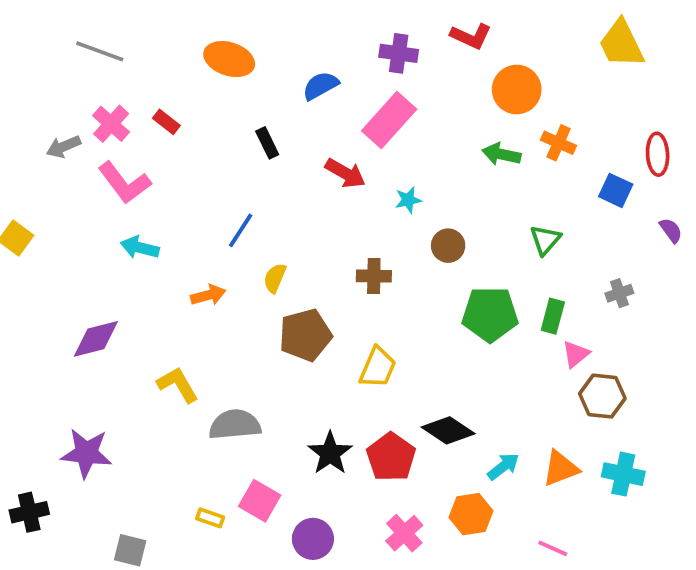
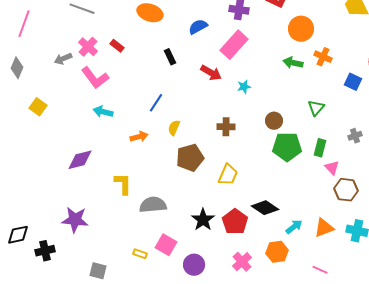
brown circle: (448, 246) -> (274, 121), moved
pink triangle: (576, 354) -> (332, 168), turned -35
yellow L-shape: (178, 385) -> (123, 184), turned 30

